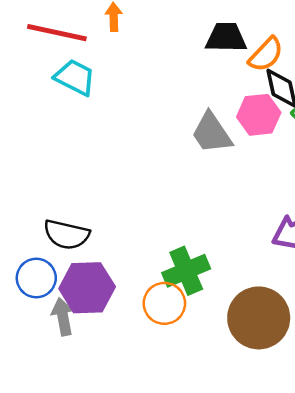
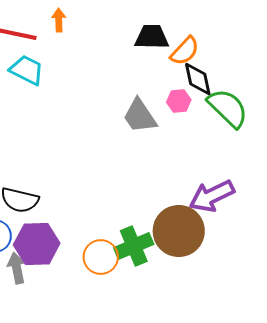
pink hexagon: (259, 115) -> (179, 101), size x0.7
green cross: (186, 271) -> (134, 246), moved
brown circle: (259, 318) -> (179, 231), moved

